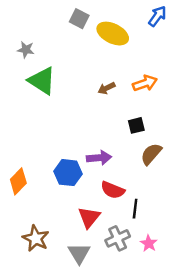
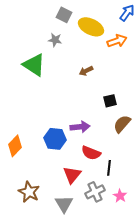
gray star: (26, 50) -> (55, 40), moved
orange arrow: (145, 83) -> (117, 41), moved

